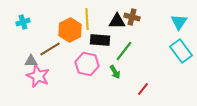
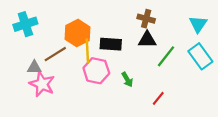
yellow line: (87, 19) -> (87, 51), moved
black triangle: (117, 21) -> (147, 40), moved
cyan cross: (23, 22) -> (25, 24), size x1.5
green line: (124, 51) -> (166, 56), moved

